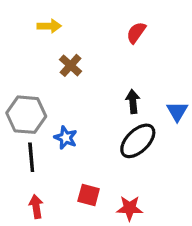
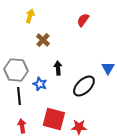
yellow arrow: (49, 26) -> (30, 16), turned -72
black arrow: (133, 102) -> (58, 68), moved
red square: (89, 195) -> (54, 119), size x1.6

